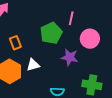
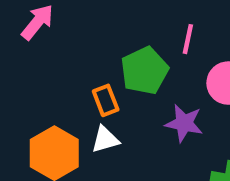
orange rectangle: (15, 43) -> (106, 100), moved

